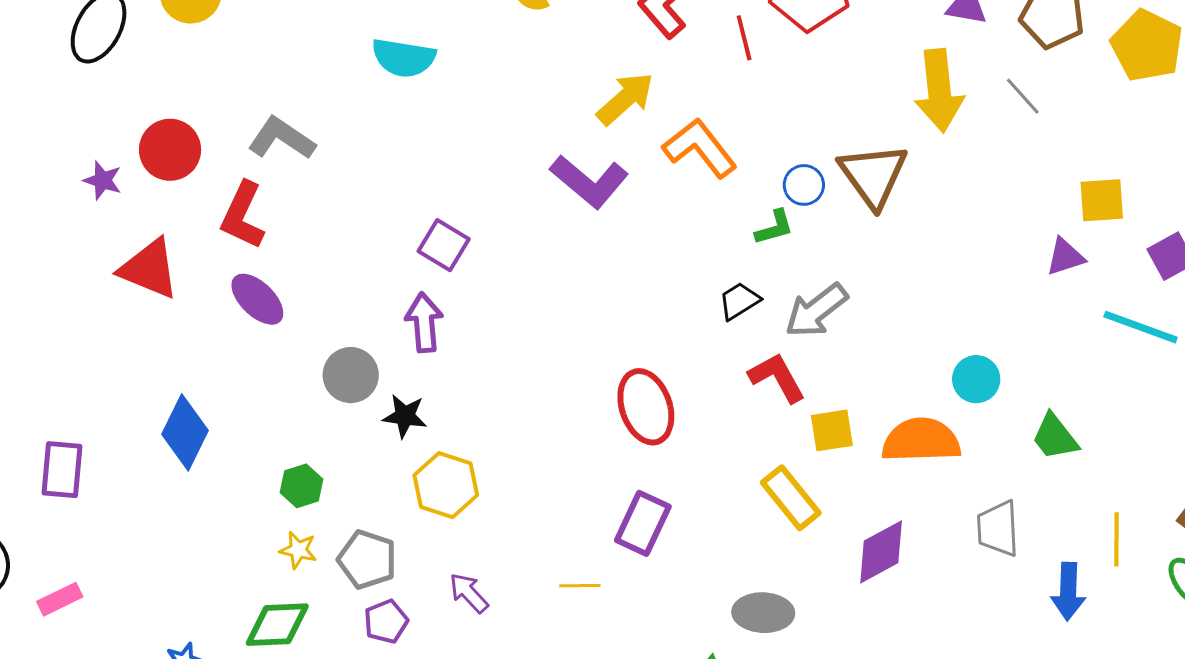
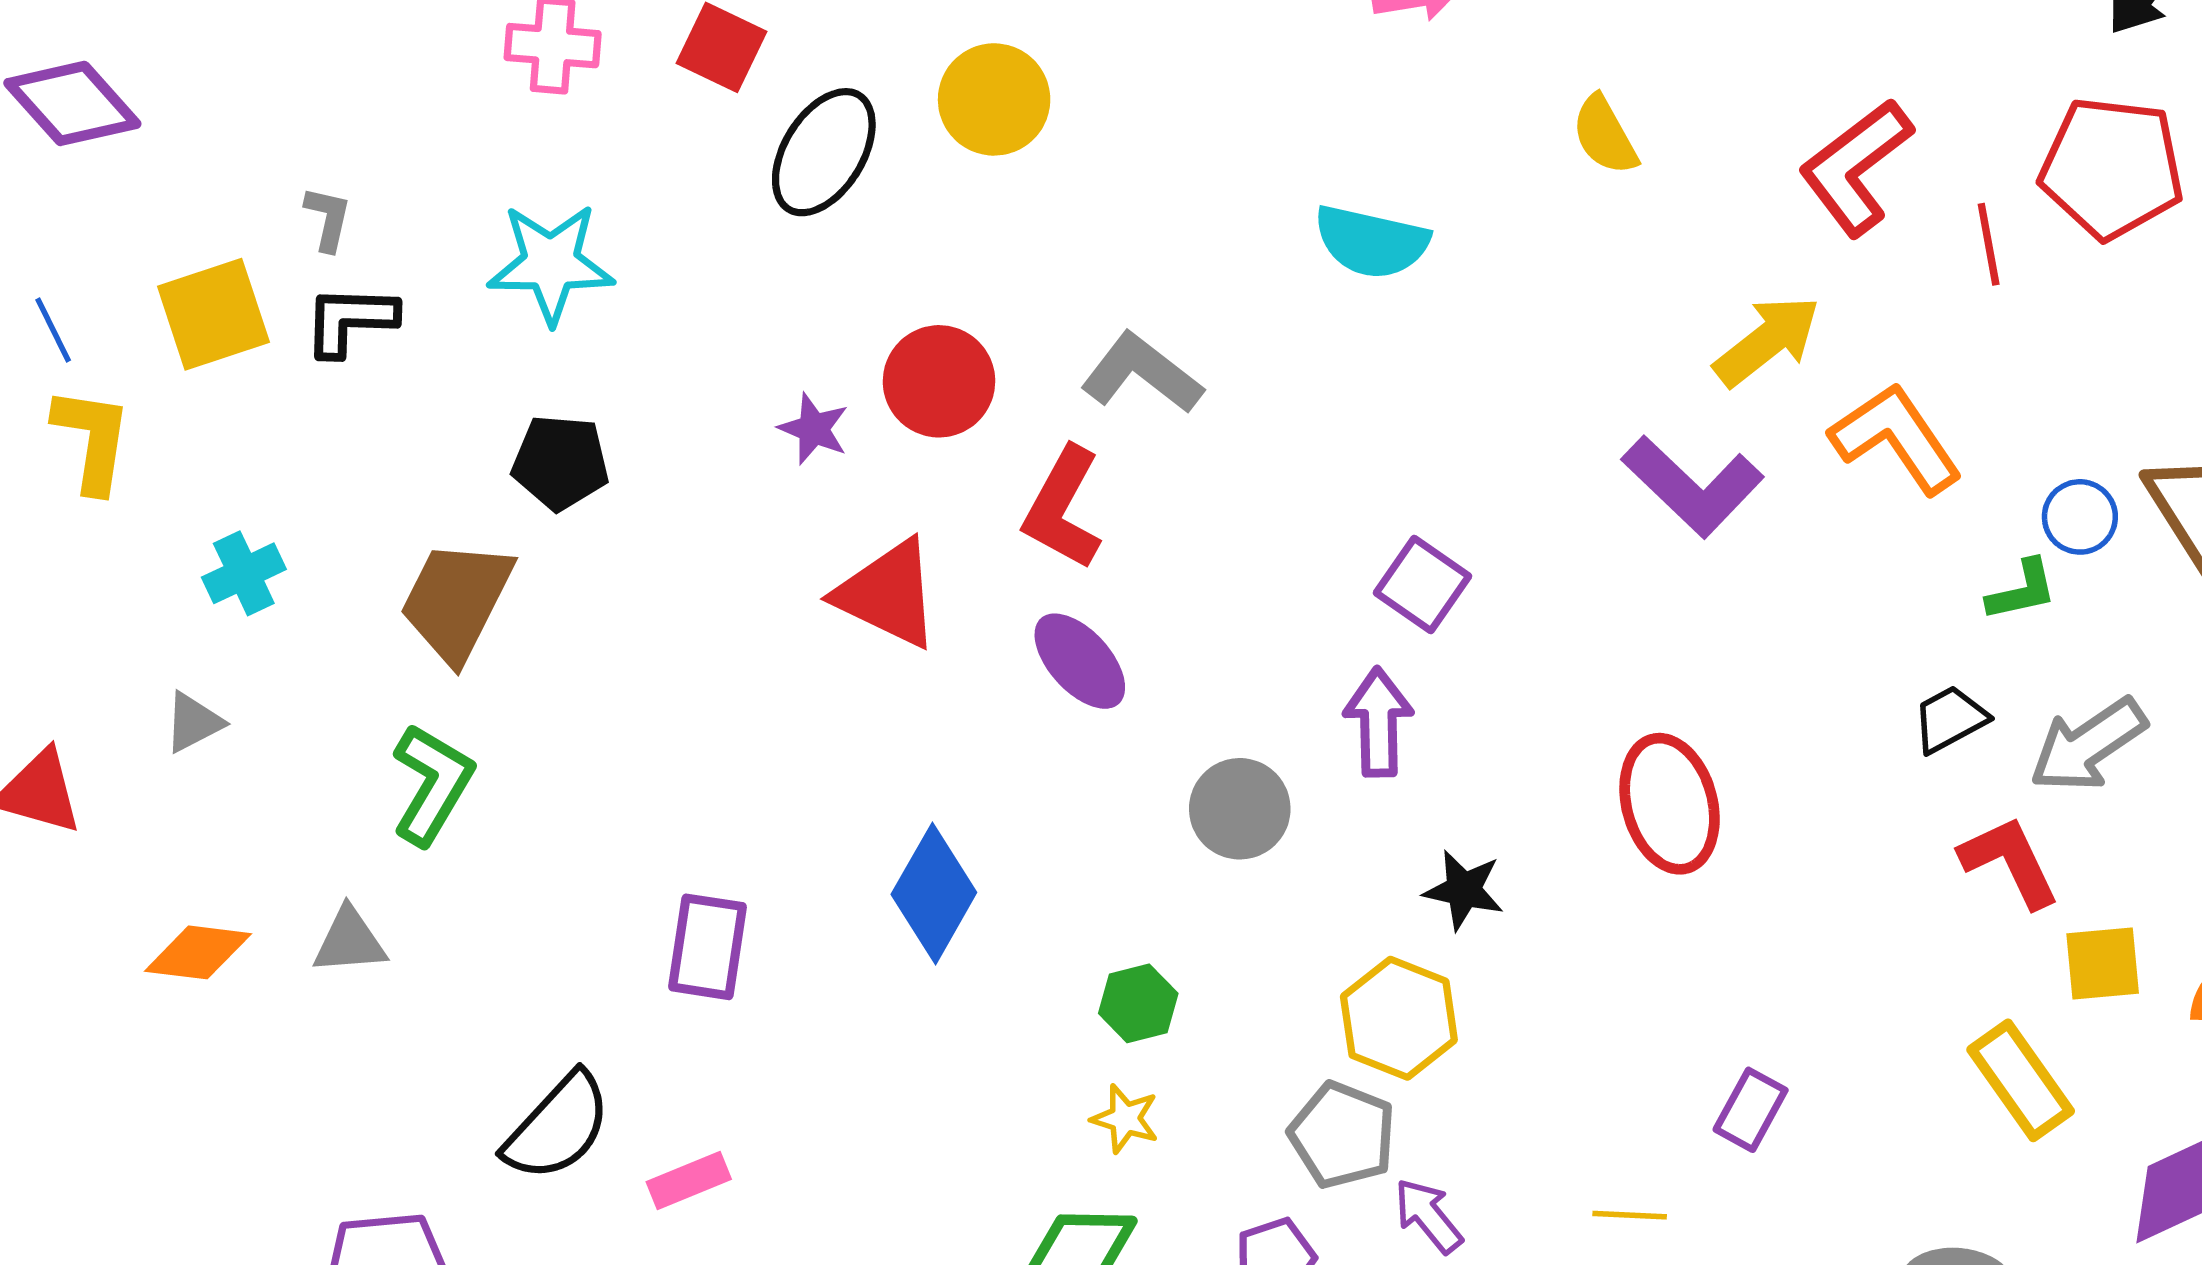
red ellipse: (646, 407) -> (1670, 804), moved
black star: (405, 416) -> (1464, 890), moved
purple rectangle: (643, 523) -> (1751, 1110), size x0.7
gray pentagon: (367, 560) -> (1342, 1135), moved

